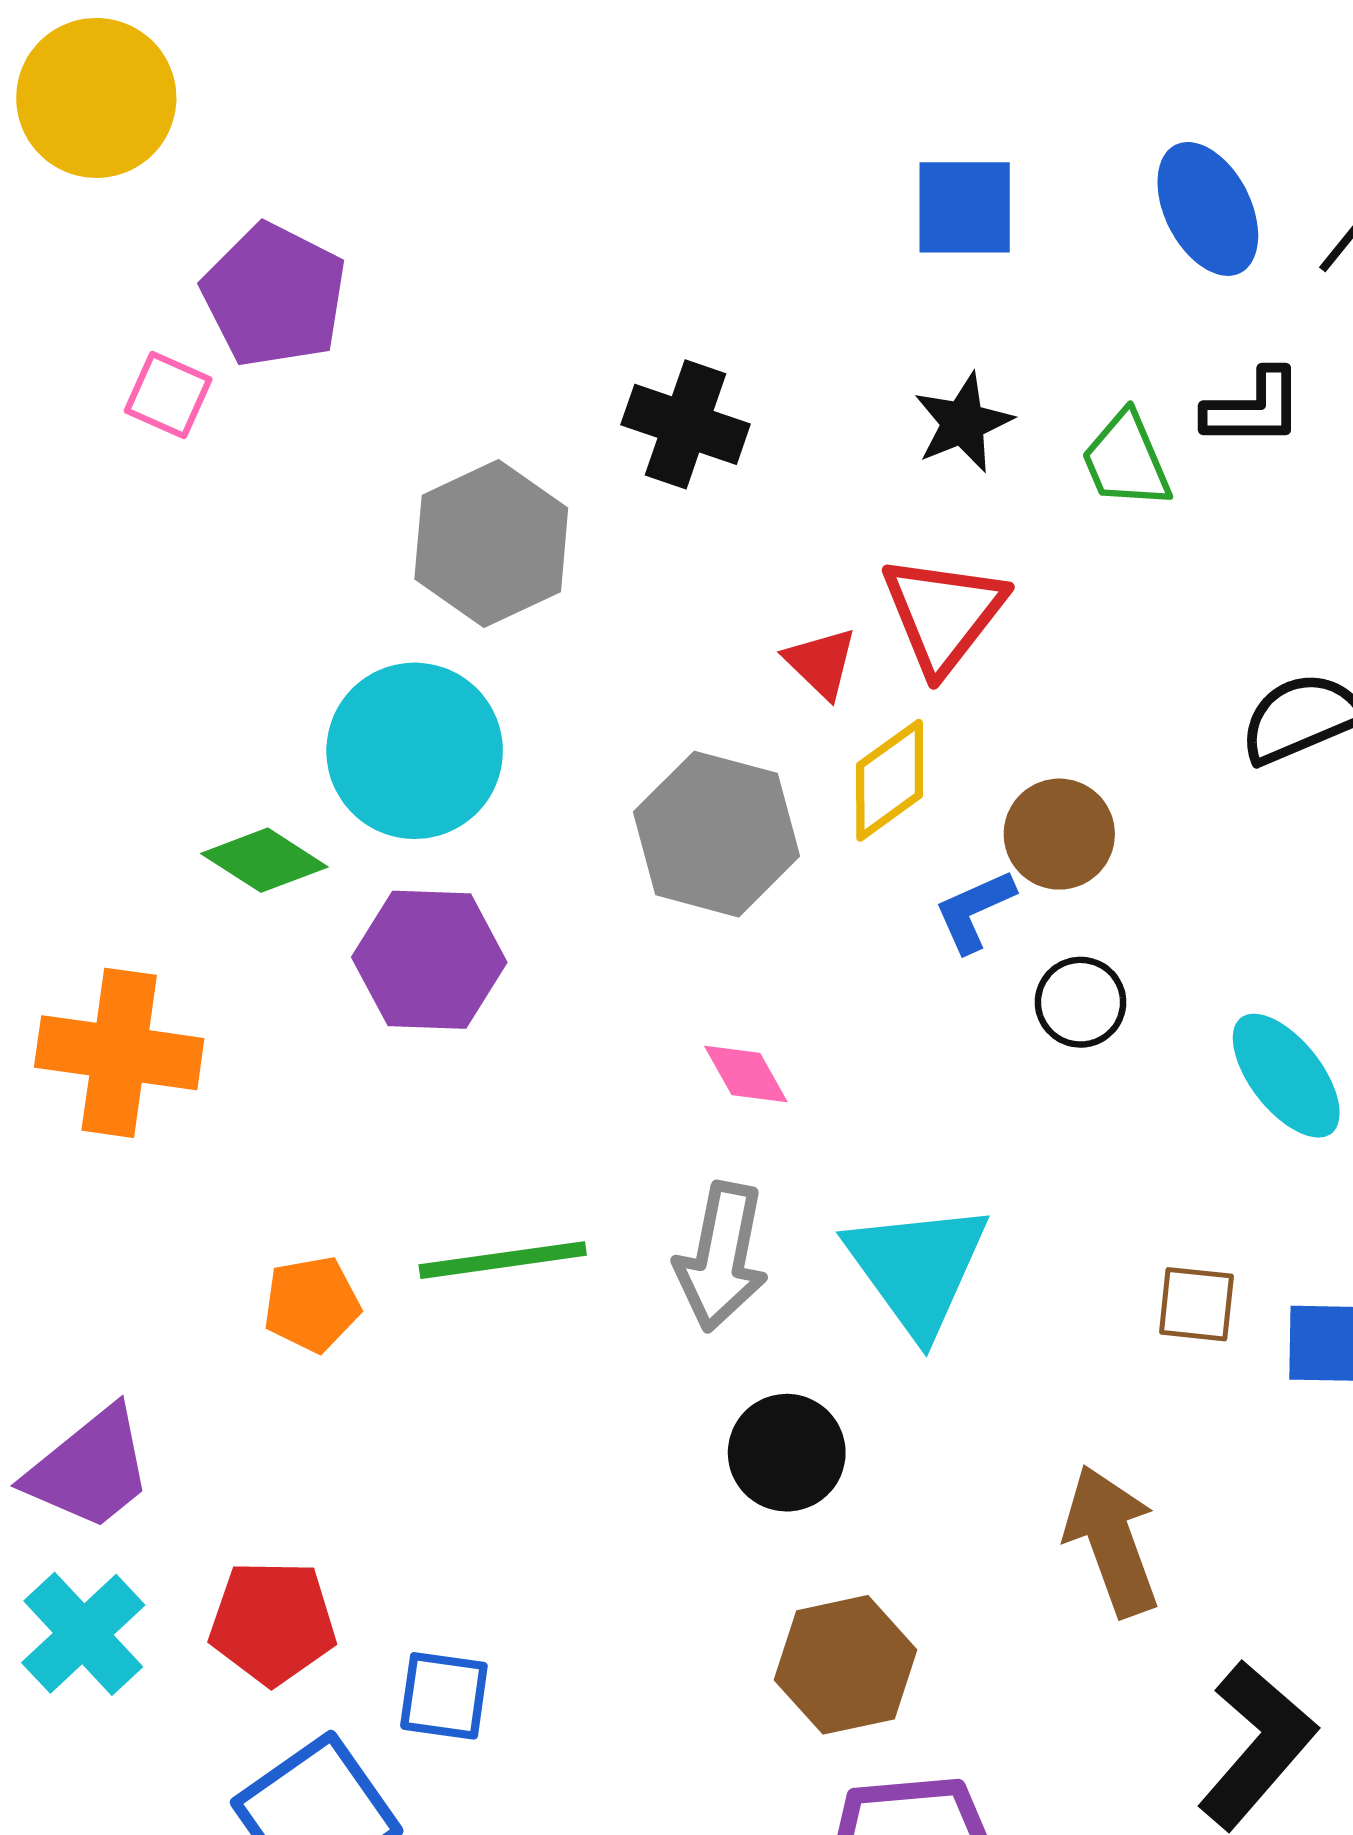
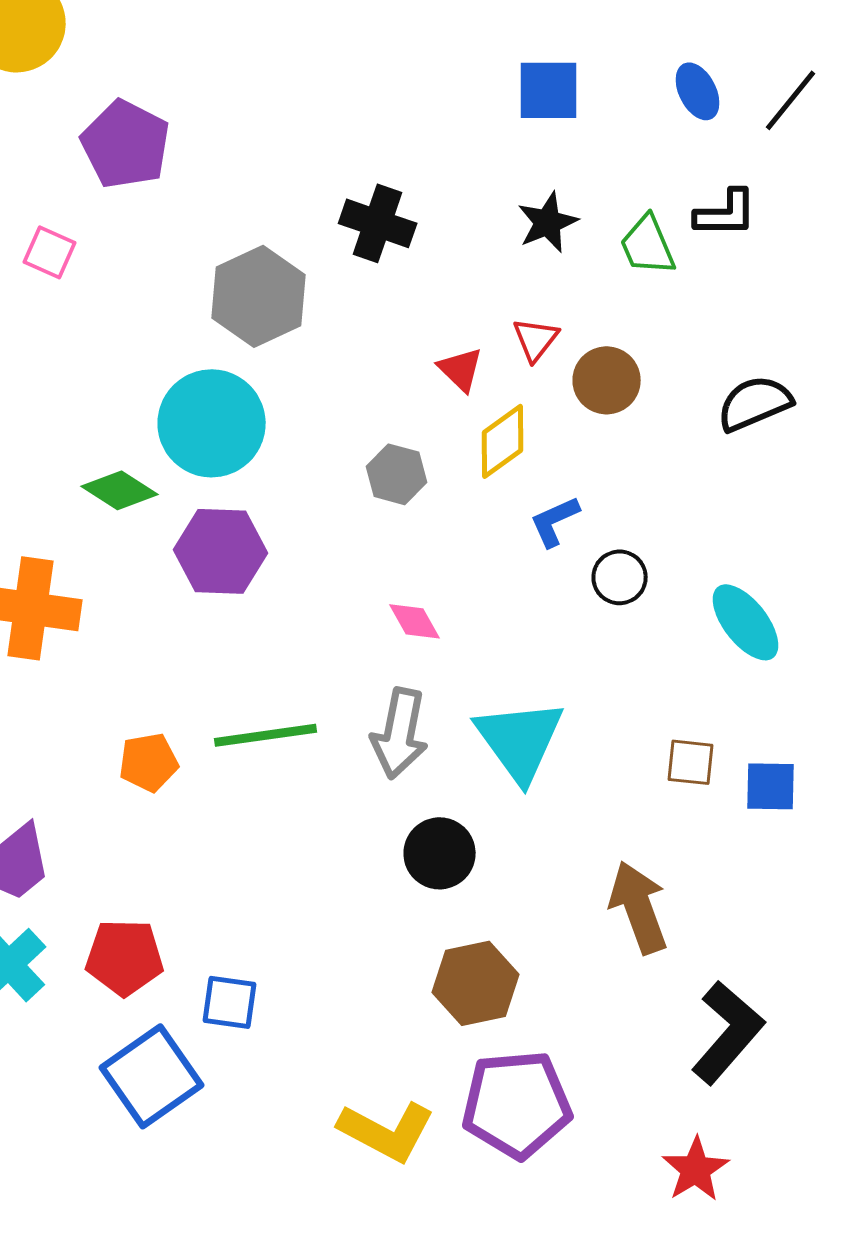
blue ellipse: (1208, 209) -> (698, 91), size x0.7
pink square: (168, 395) -> (50, 252), moved
red triangle: (943, 614) -> (536, 339), size x0.6
gray hexagon: (717, 834) -> (397, 474), size x0.6
brown circle: (1059, 834) -> (607, 380), moved

